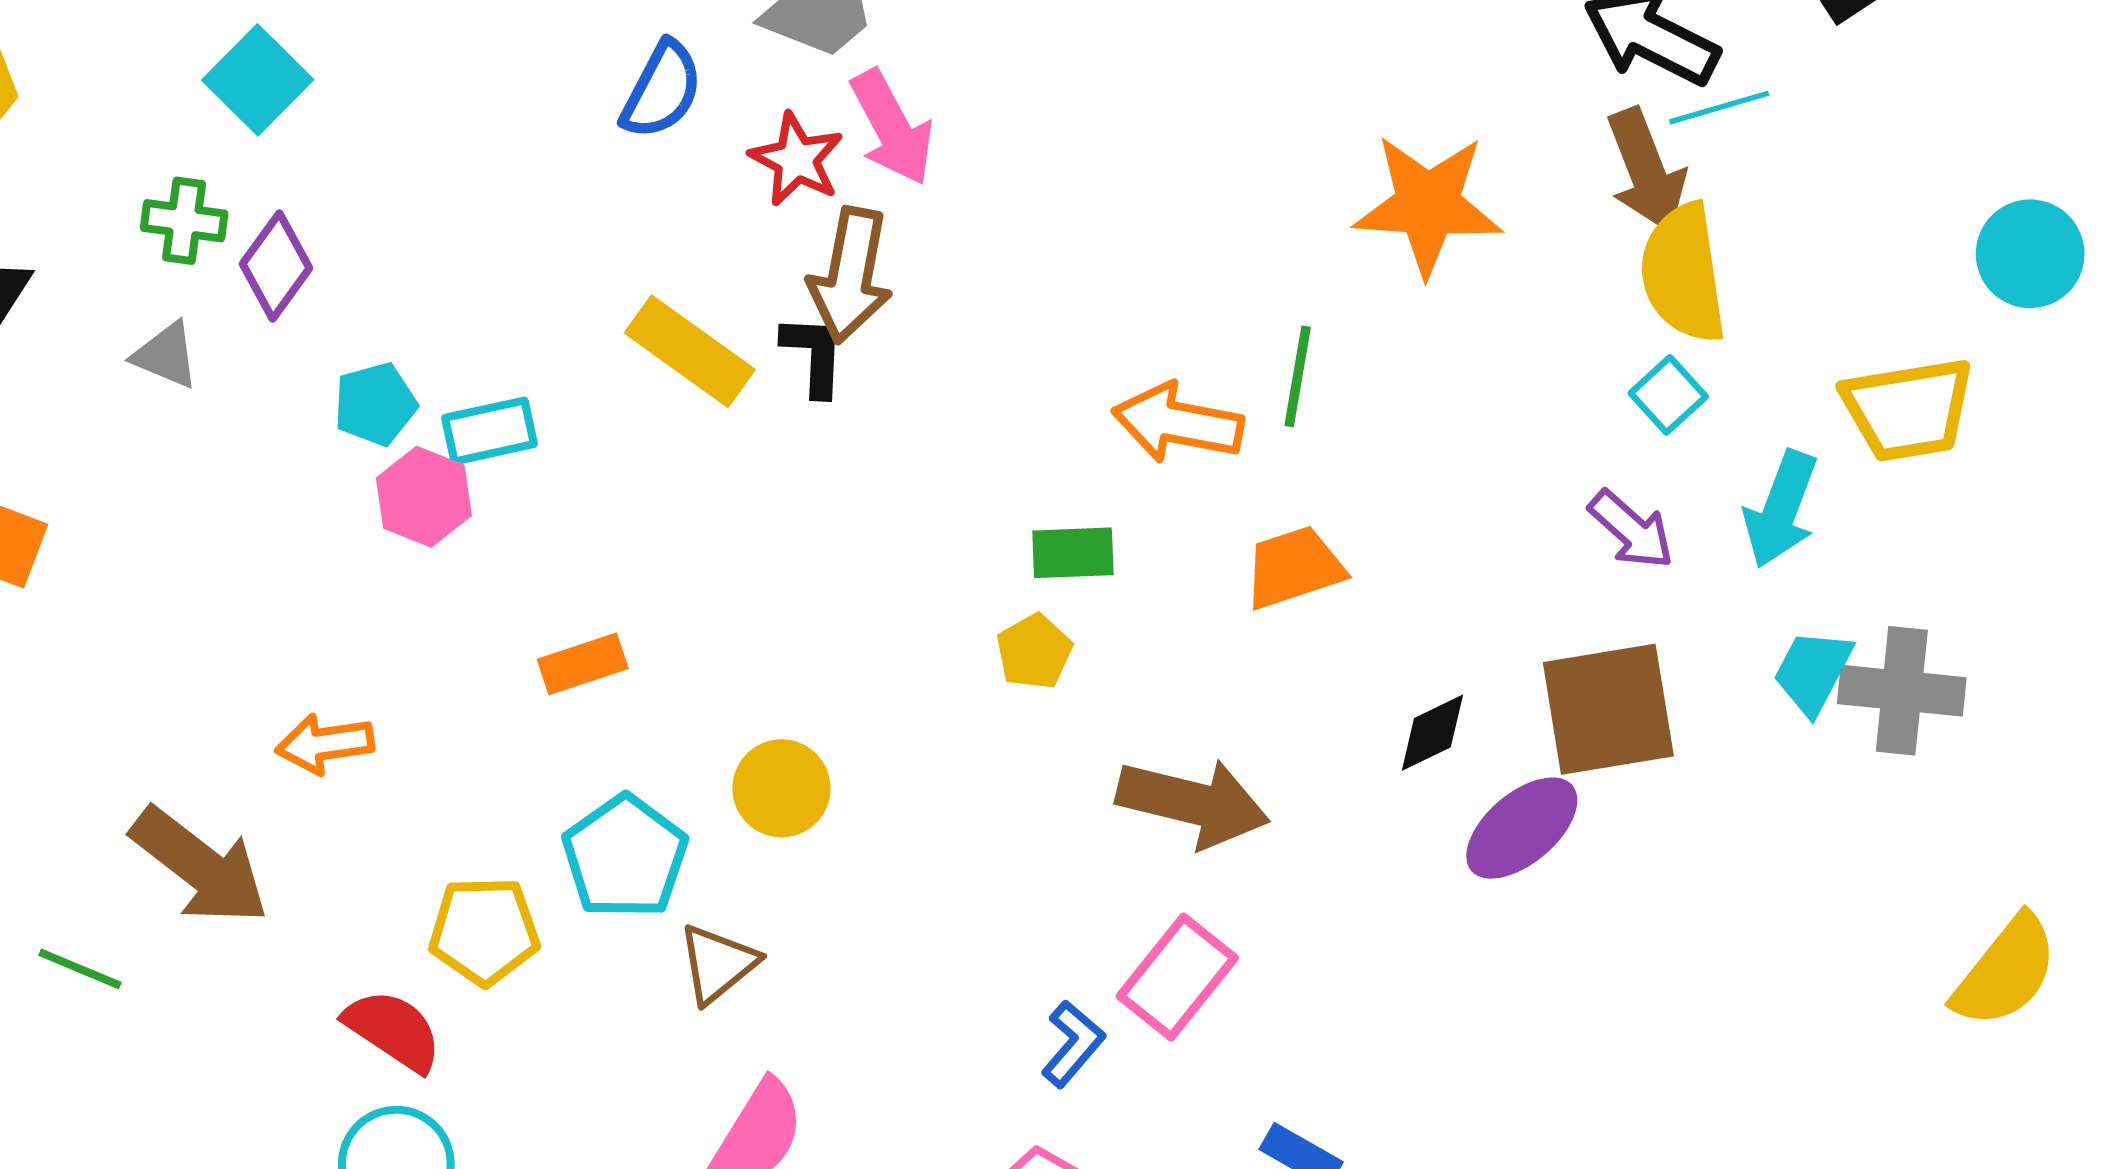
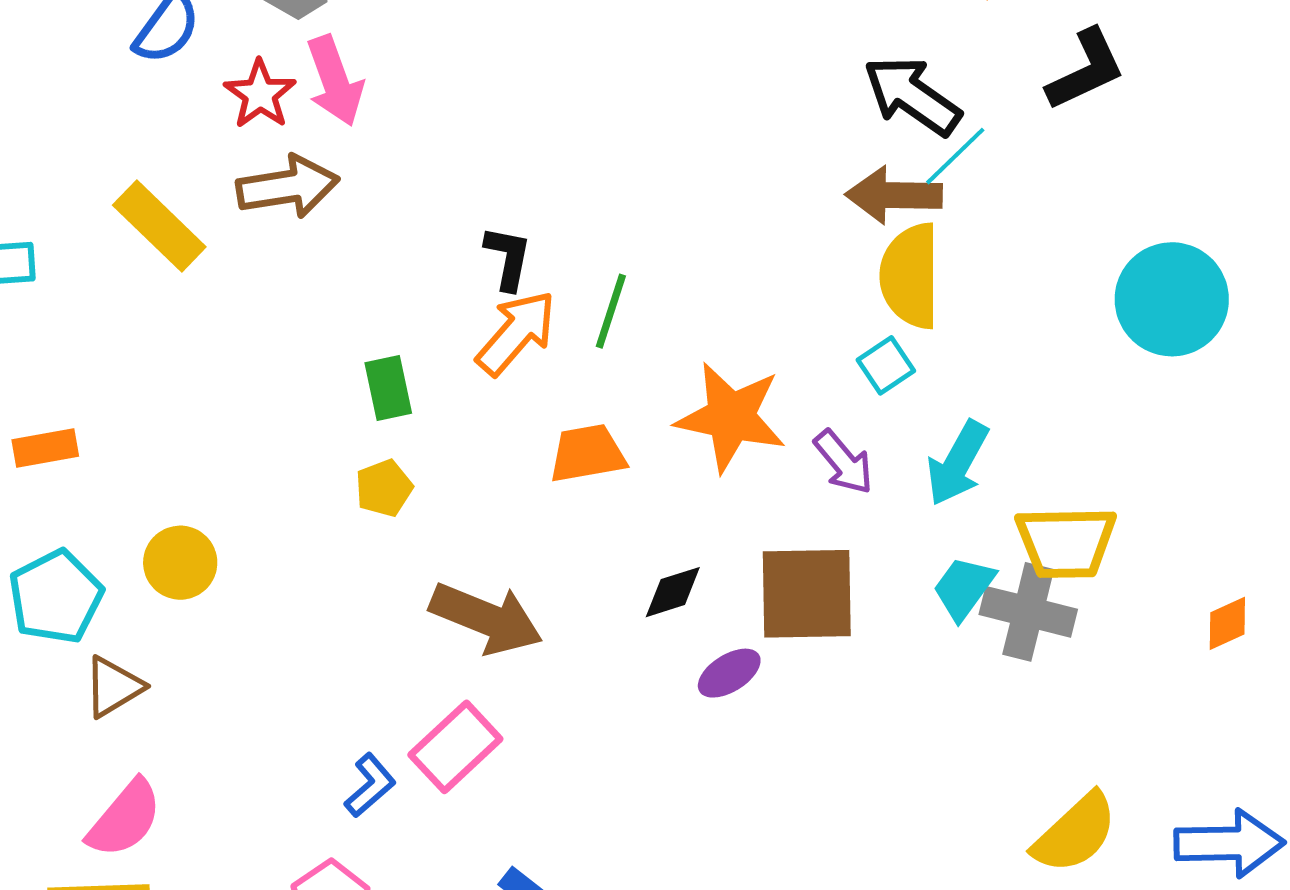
cyan line: (1719, 108) -> (955, 156), turned -36
brown arrow: (1646, 170) -> (894, 195), turned 104
orange star: (1428, 205) -> (731, 417), moved
cyan circle: (2030, 254) -> (1172, 299), size x1.4
brown arrow: (850, 275) -> (288, 187), turned -118
black L-shape: (814, 355) -> (508, 258), moved
yellow trapezoid: (1908, 409) -> (1066, 542), moved
orange arrow: (1178, 423) -> (516, 333), turned 112
green rectangle: (1073, 553) -> (388, 388), moved, turned 72
purple ellipse: (1522, 828) -> (729, 673), size x0.7

